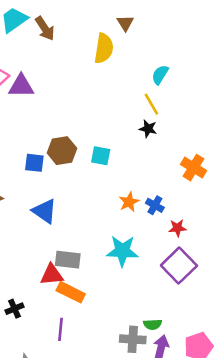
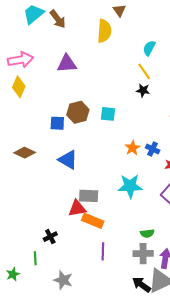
purple triangle: (21, 86) -> (67, 64), moved
green semicircle: (153, 324) -> (147, 233), moved
purple line: (61, 329) -> (103, 251), moved

